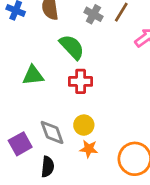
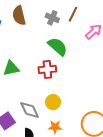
green semicircle: (72, 47) -> (58, 47), moved
orange star: (89, 149) -> (55, 127), moved

